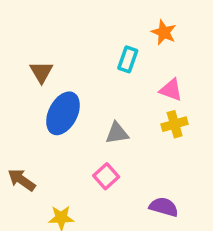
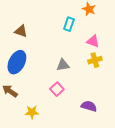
brown triangle: (41, 72) -> (21, 31), turned -40
blue ellipse: (63, 113) -> (17, 62), moved

